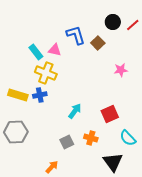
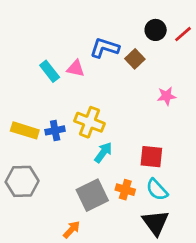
blue L-shape: (76, 35) -> (105, 48), turned -55
yellow cross: (46, 73) -> (89, 122), moved
red square: (110, 114) -> (151, 157), turned 30
cyan semicircle: (128, 138) -> (157, 190), moved
gray square: (67, 142) -> (92, 195), size x1.6

